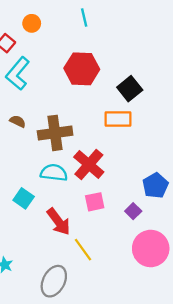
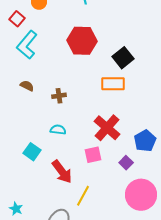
brown cross: (55, 133) -> (59, 96), size x0.5
red cross: (89, 164) -> (107, 128), moved
cyan semicircle: (54, 173) -> (58, 130), size x0.7
yellow line: (83, 250) -> (83, 196), turned 65

